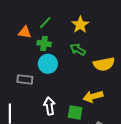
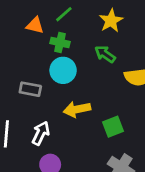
yellow arrow: (93, 97) -> (77, 109), moved
white arrow: (49, 106) -> (41, 133), moved, turned 30
green square: (75, 112) -> (113, 127), moved, turned -35

